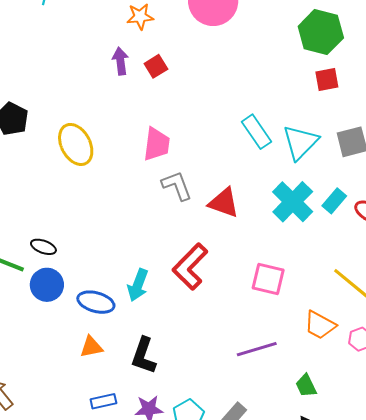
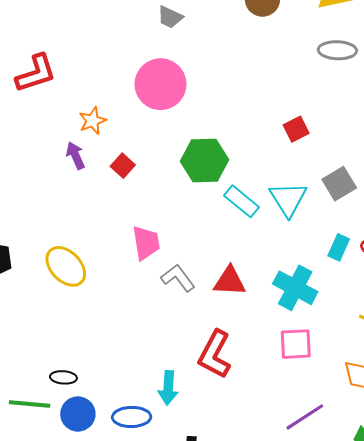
green hexagon: (321, 32) -> (205, 161), moved
purple arrow: (120, 61) -> (75, 155), moved
cyan cross: (293, 202) -> (295, 288), moved

